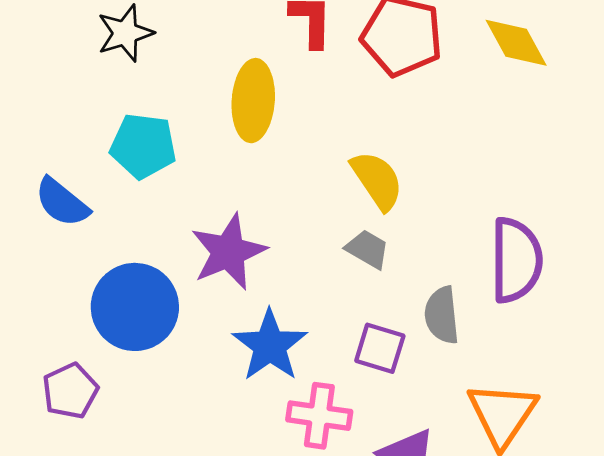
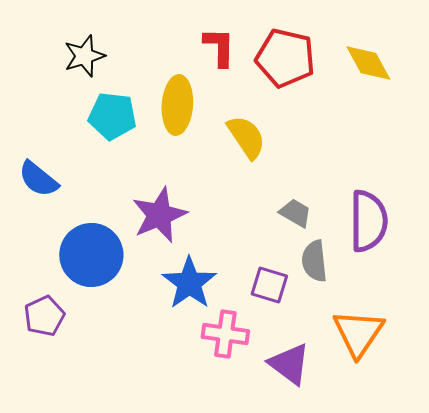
cyan pentagon: (143, 146) -> (112, 116), moved
yellow semicircle: (377, 180) -> (246, 137), moved
gray trapezoid: (367, 249) -> (295, 213), moved

